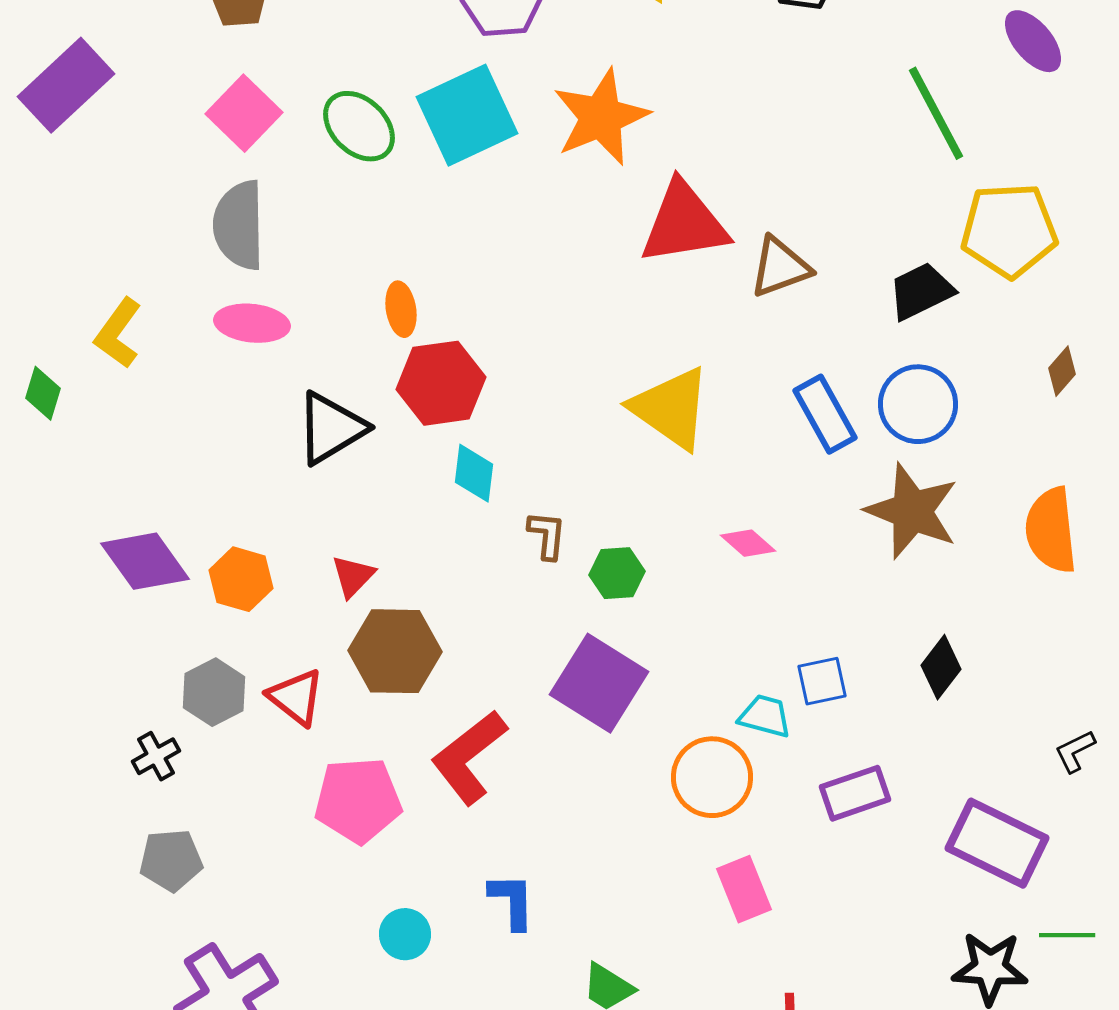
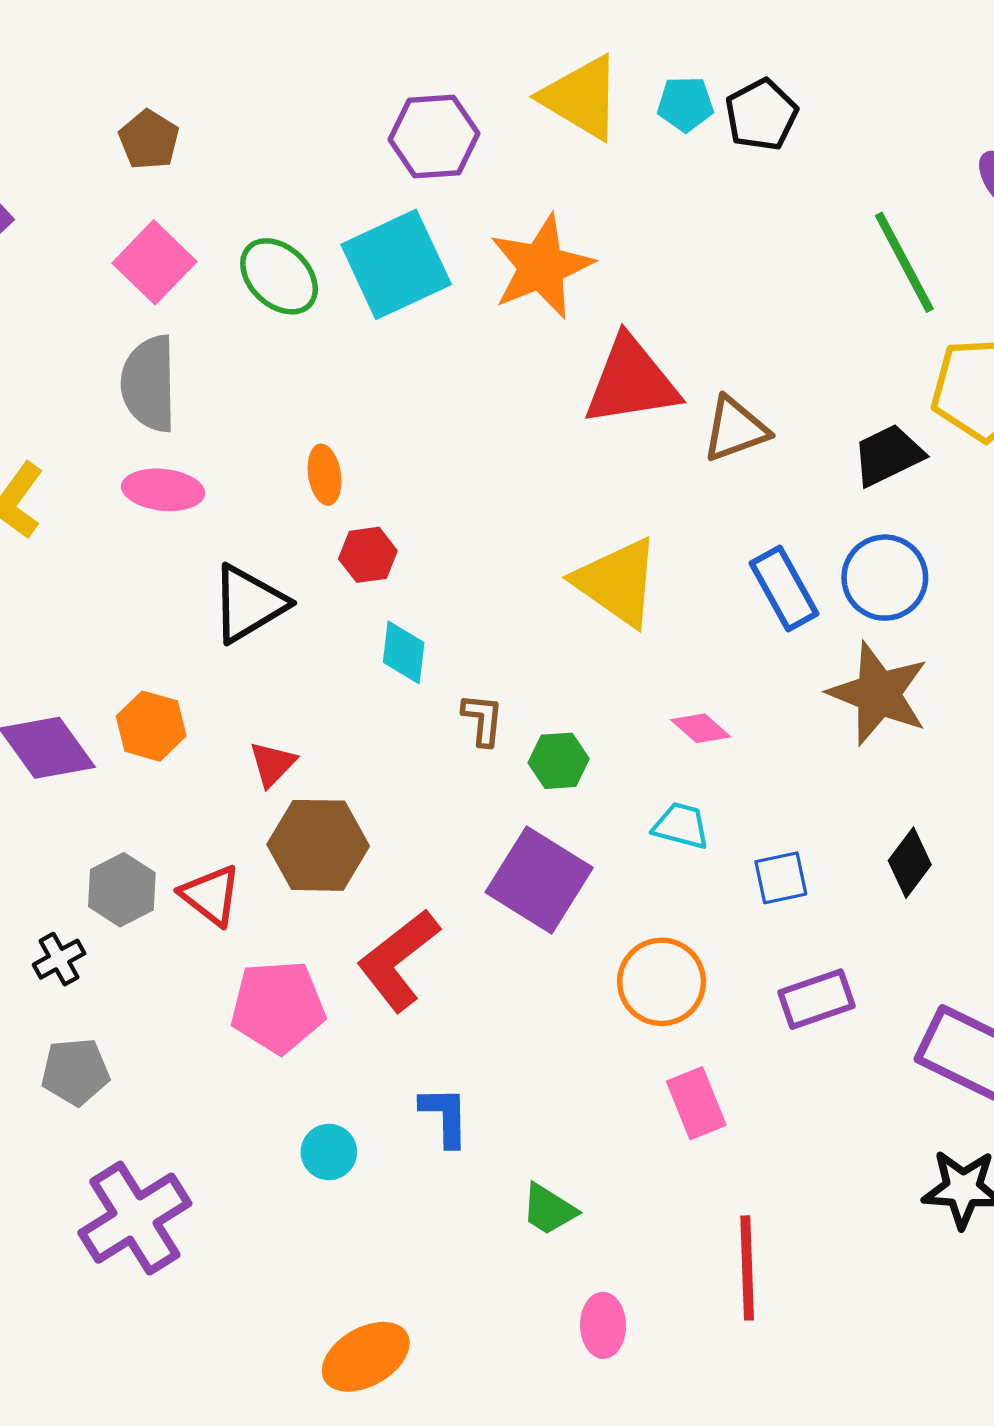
red hexagon: (441, 383) -> (368, 555), size x0.6
orange hexagon: (241, 579) -> (151, 726), moved
cyan trapezoid: (765, 716) -> (681, 826), moved

